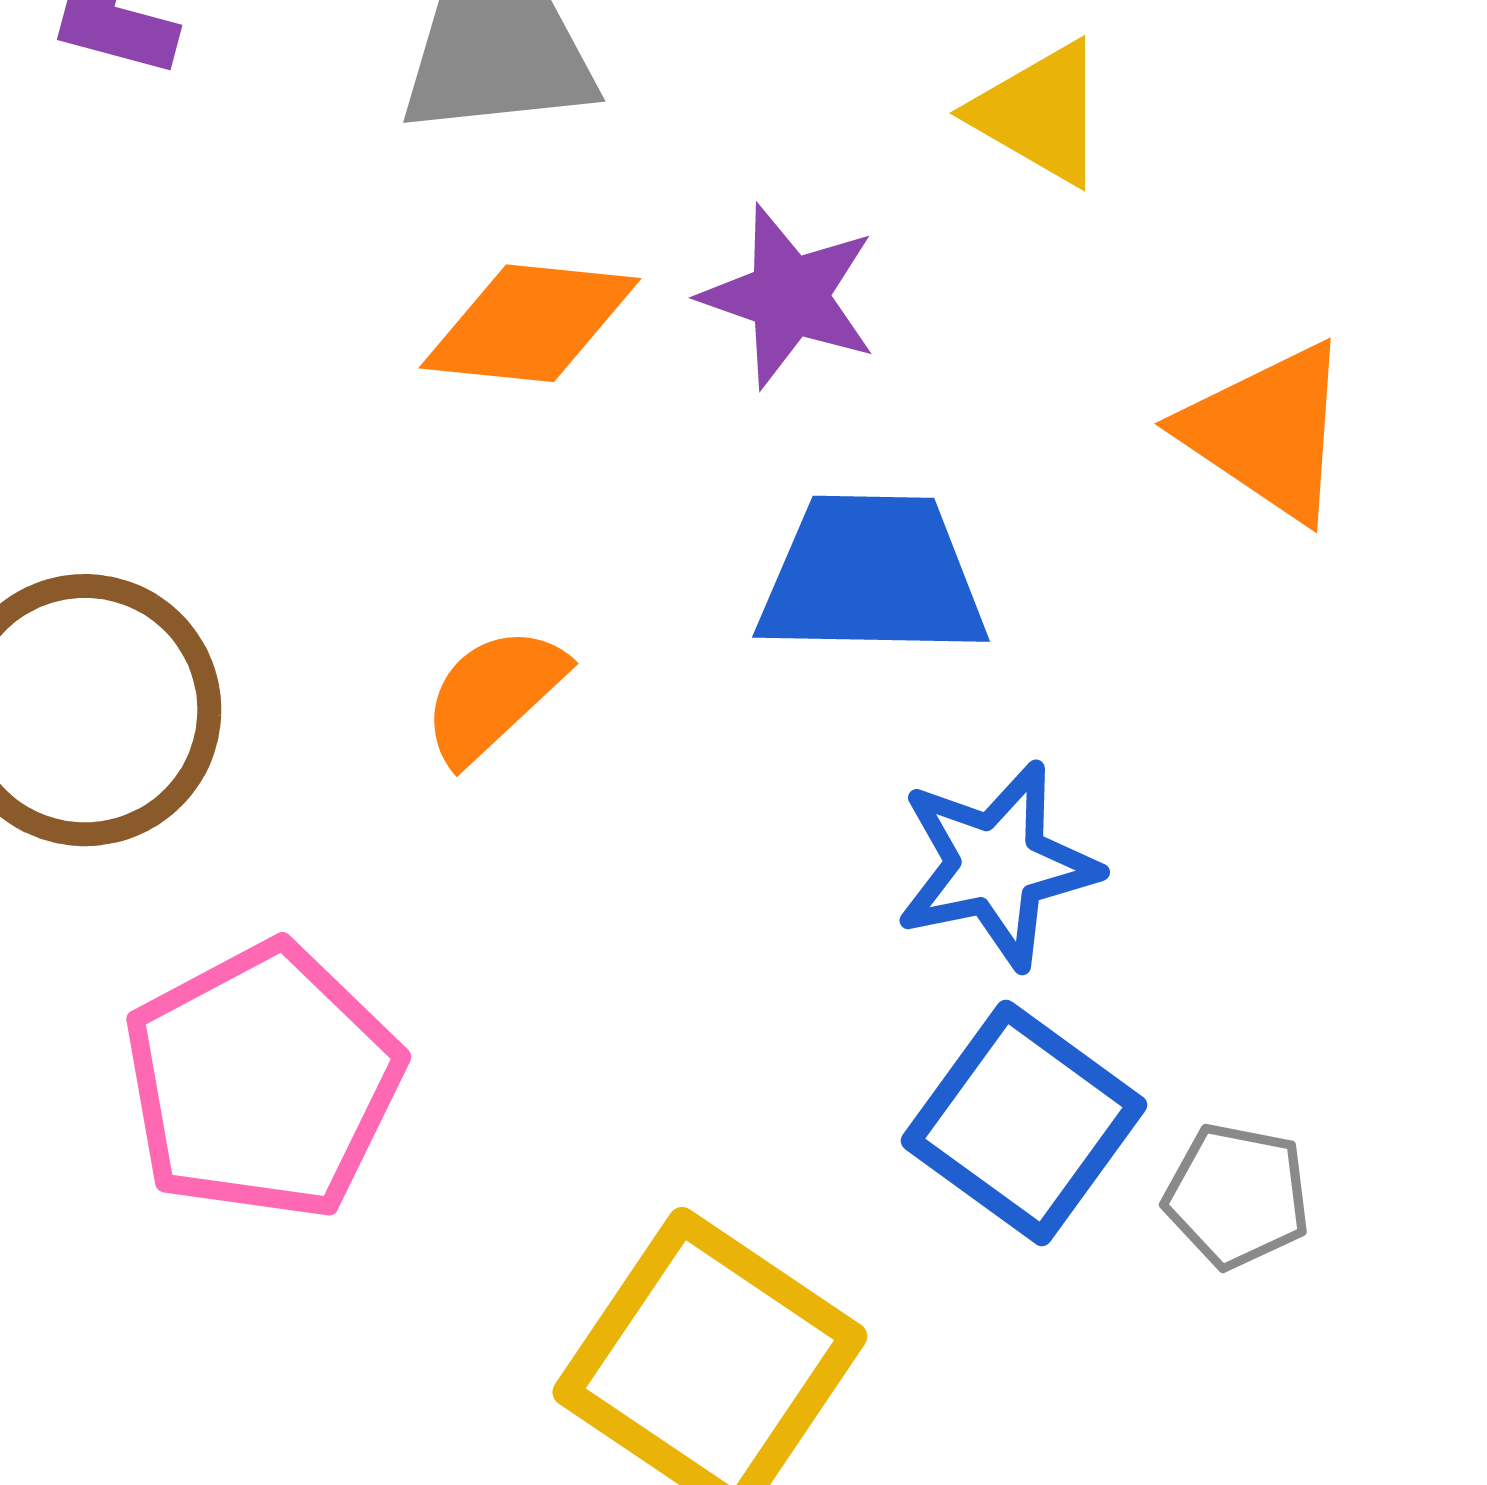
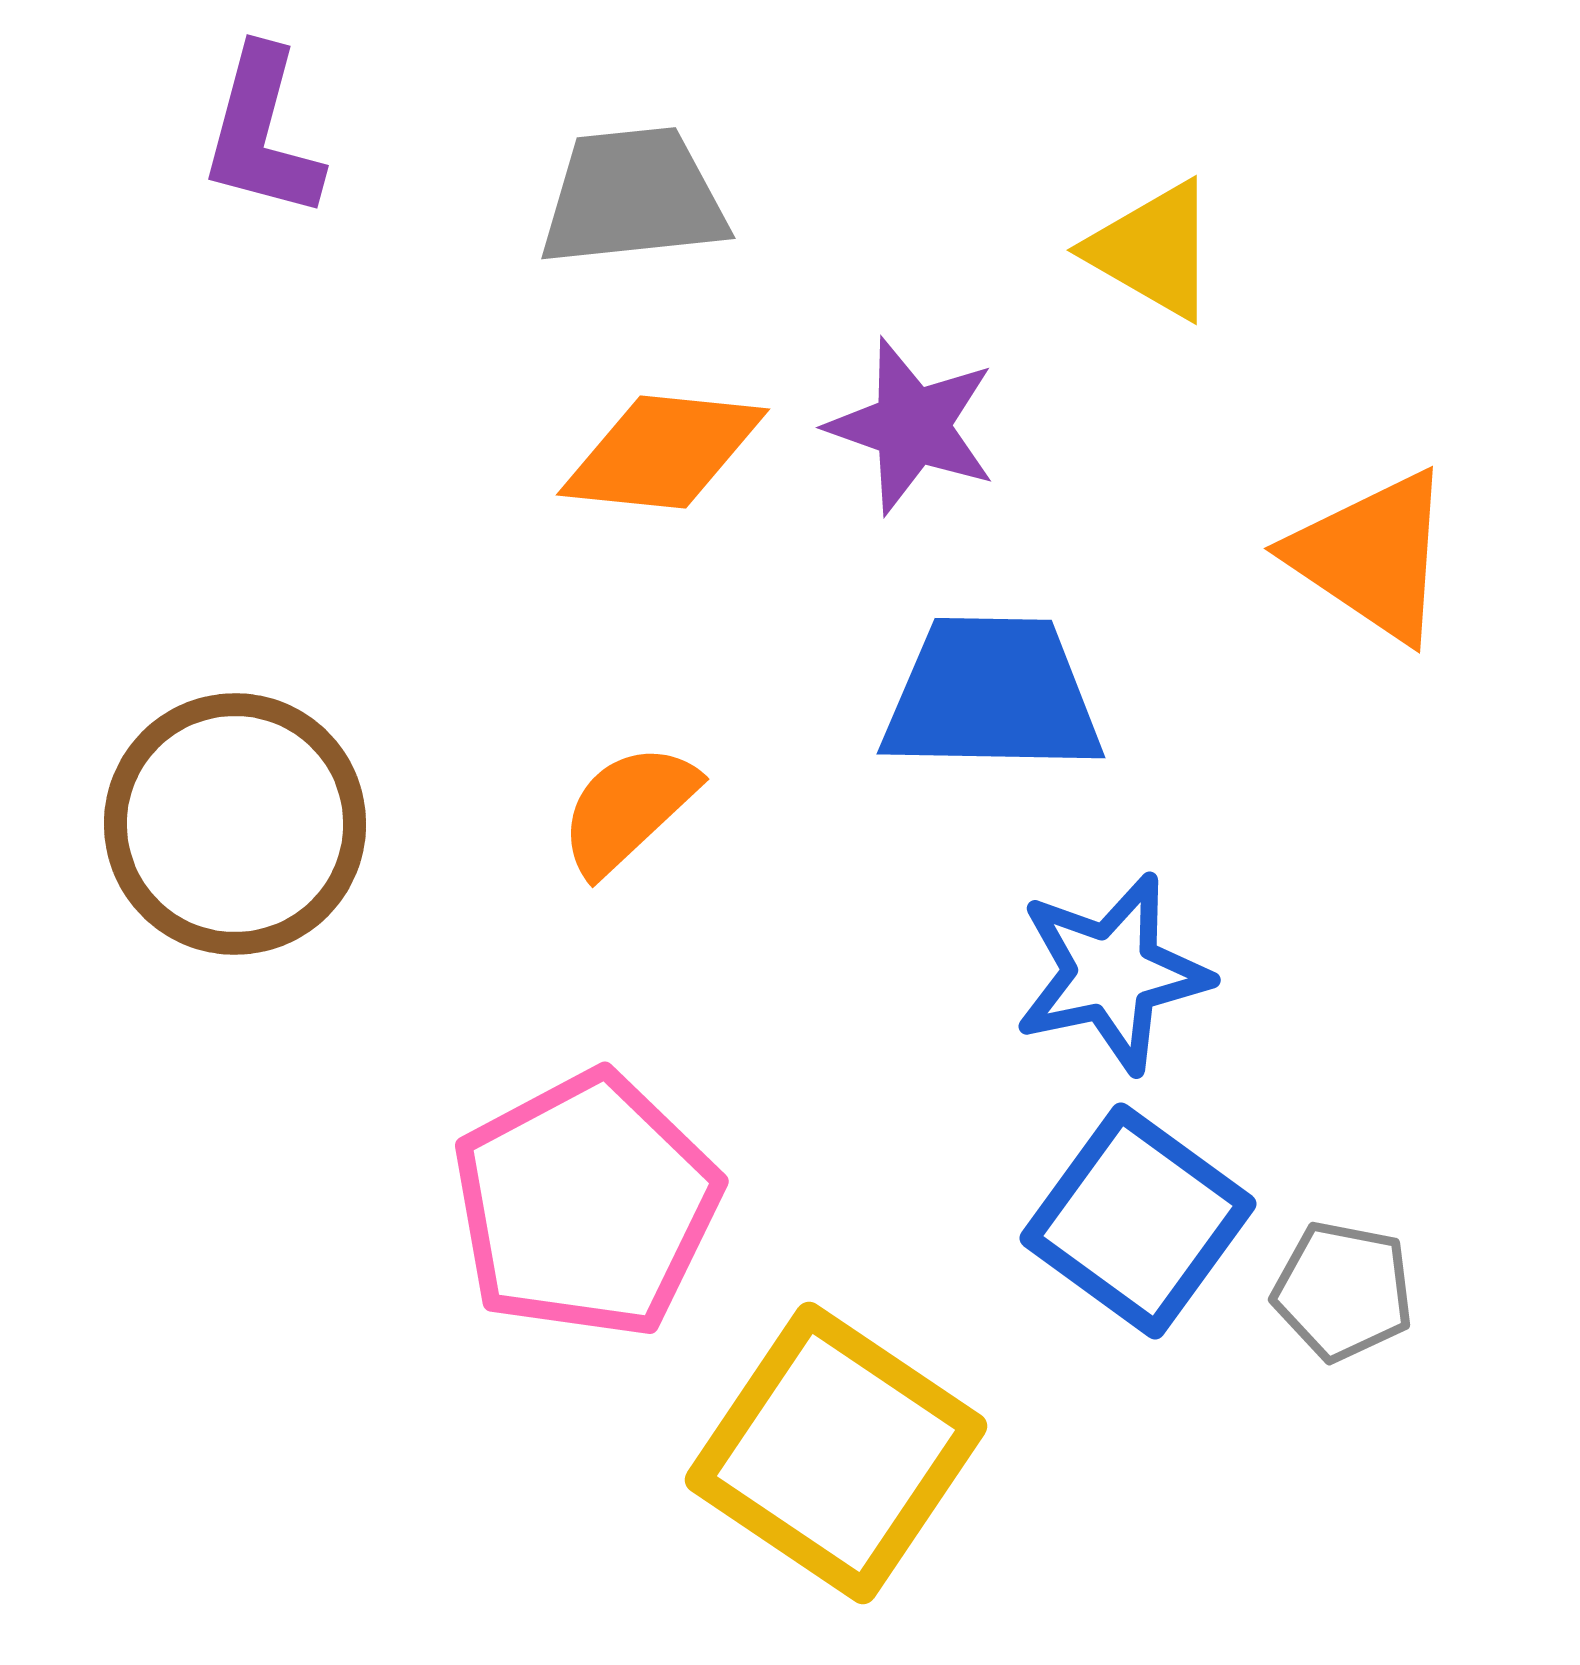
pink pentagon: (263, 1081) -> (586, 1205), moved

